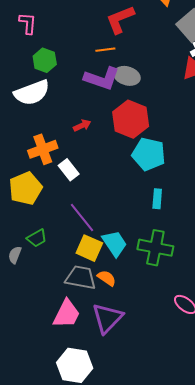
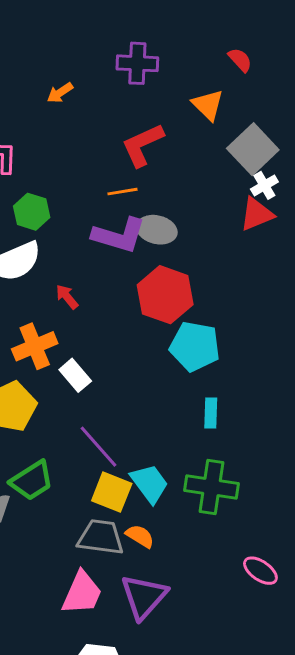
red arrow: (82, 125) -> (67, 297), moved, turned -102
green trapezoid: (37, 238) -> (32, 481), size x1.4

